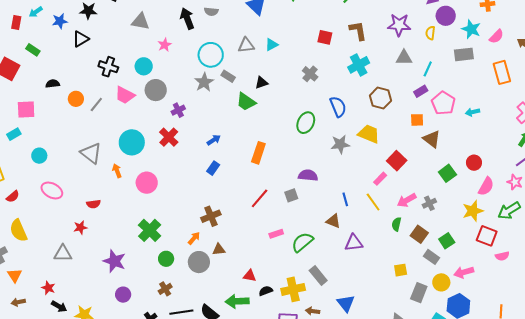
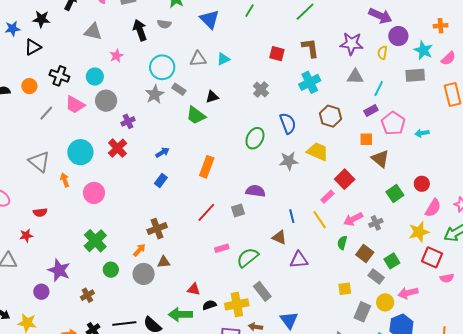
orange circle: (76, 99) -> (29, 86), moved
brown cross: (165, 289) -> (87, 295), moved
purple circle: (123, 295) -> (41, 292), moved

